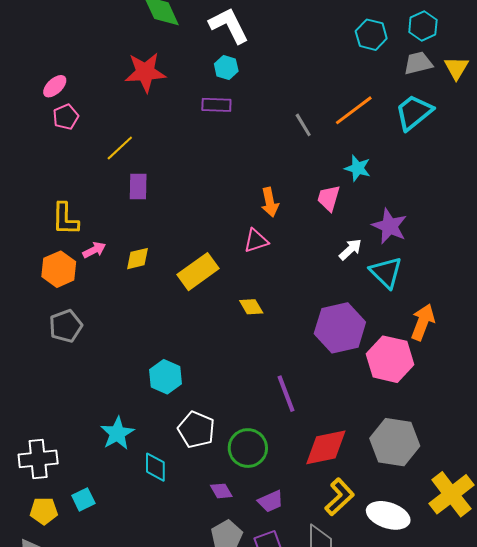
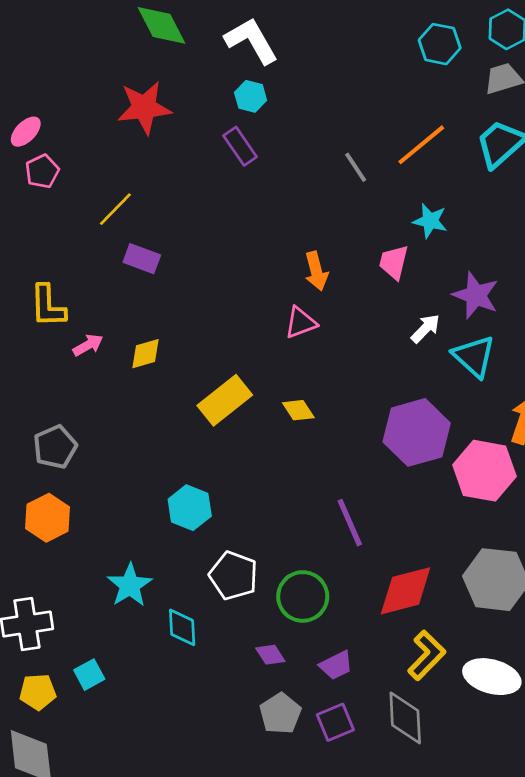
purple rectangle: (216, 105) -> (240, 146), turned 56
purple rectangle: (138, 187) -> (142, 259), turned -68
orange hexagon: (59, 269) -> (48, 518), moved
yellow rectangle: (198, 272) -> (225, 400), moved

